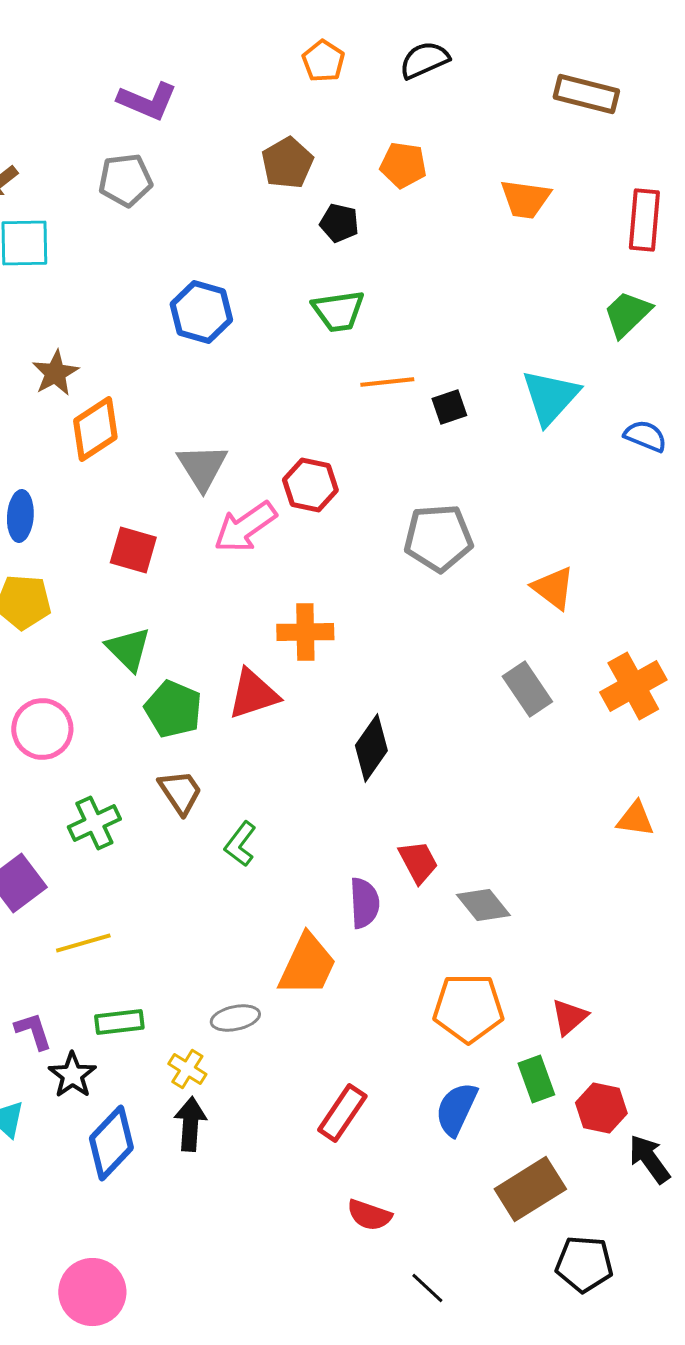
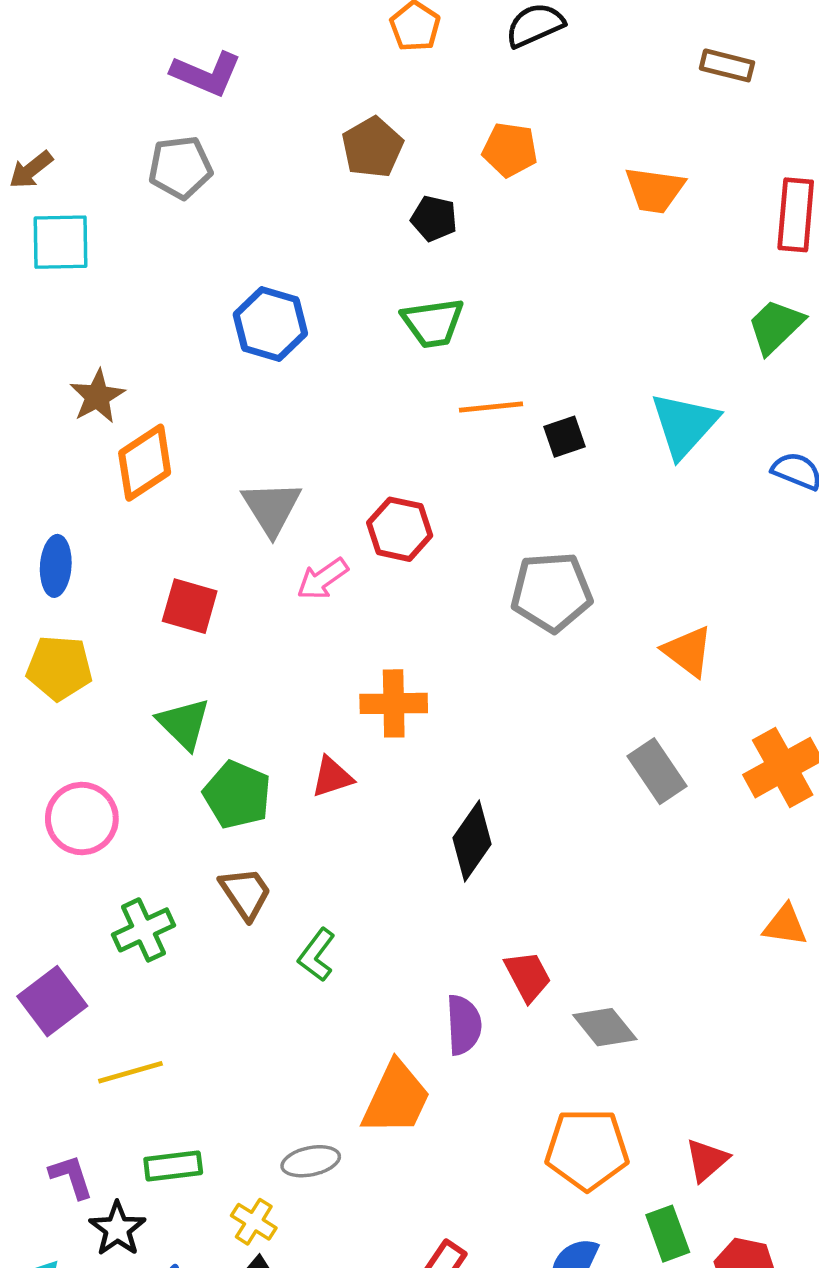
brown rectangle: (586, 94) -> (727, 65), size x0.7
pink arrow: (245, 527) -> (323, 579), size x0.7
red triangle: (253, 694) -> (332, 777), size x0.7

